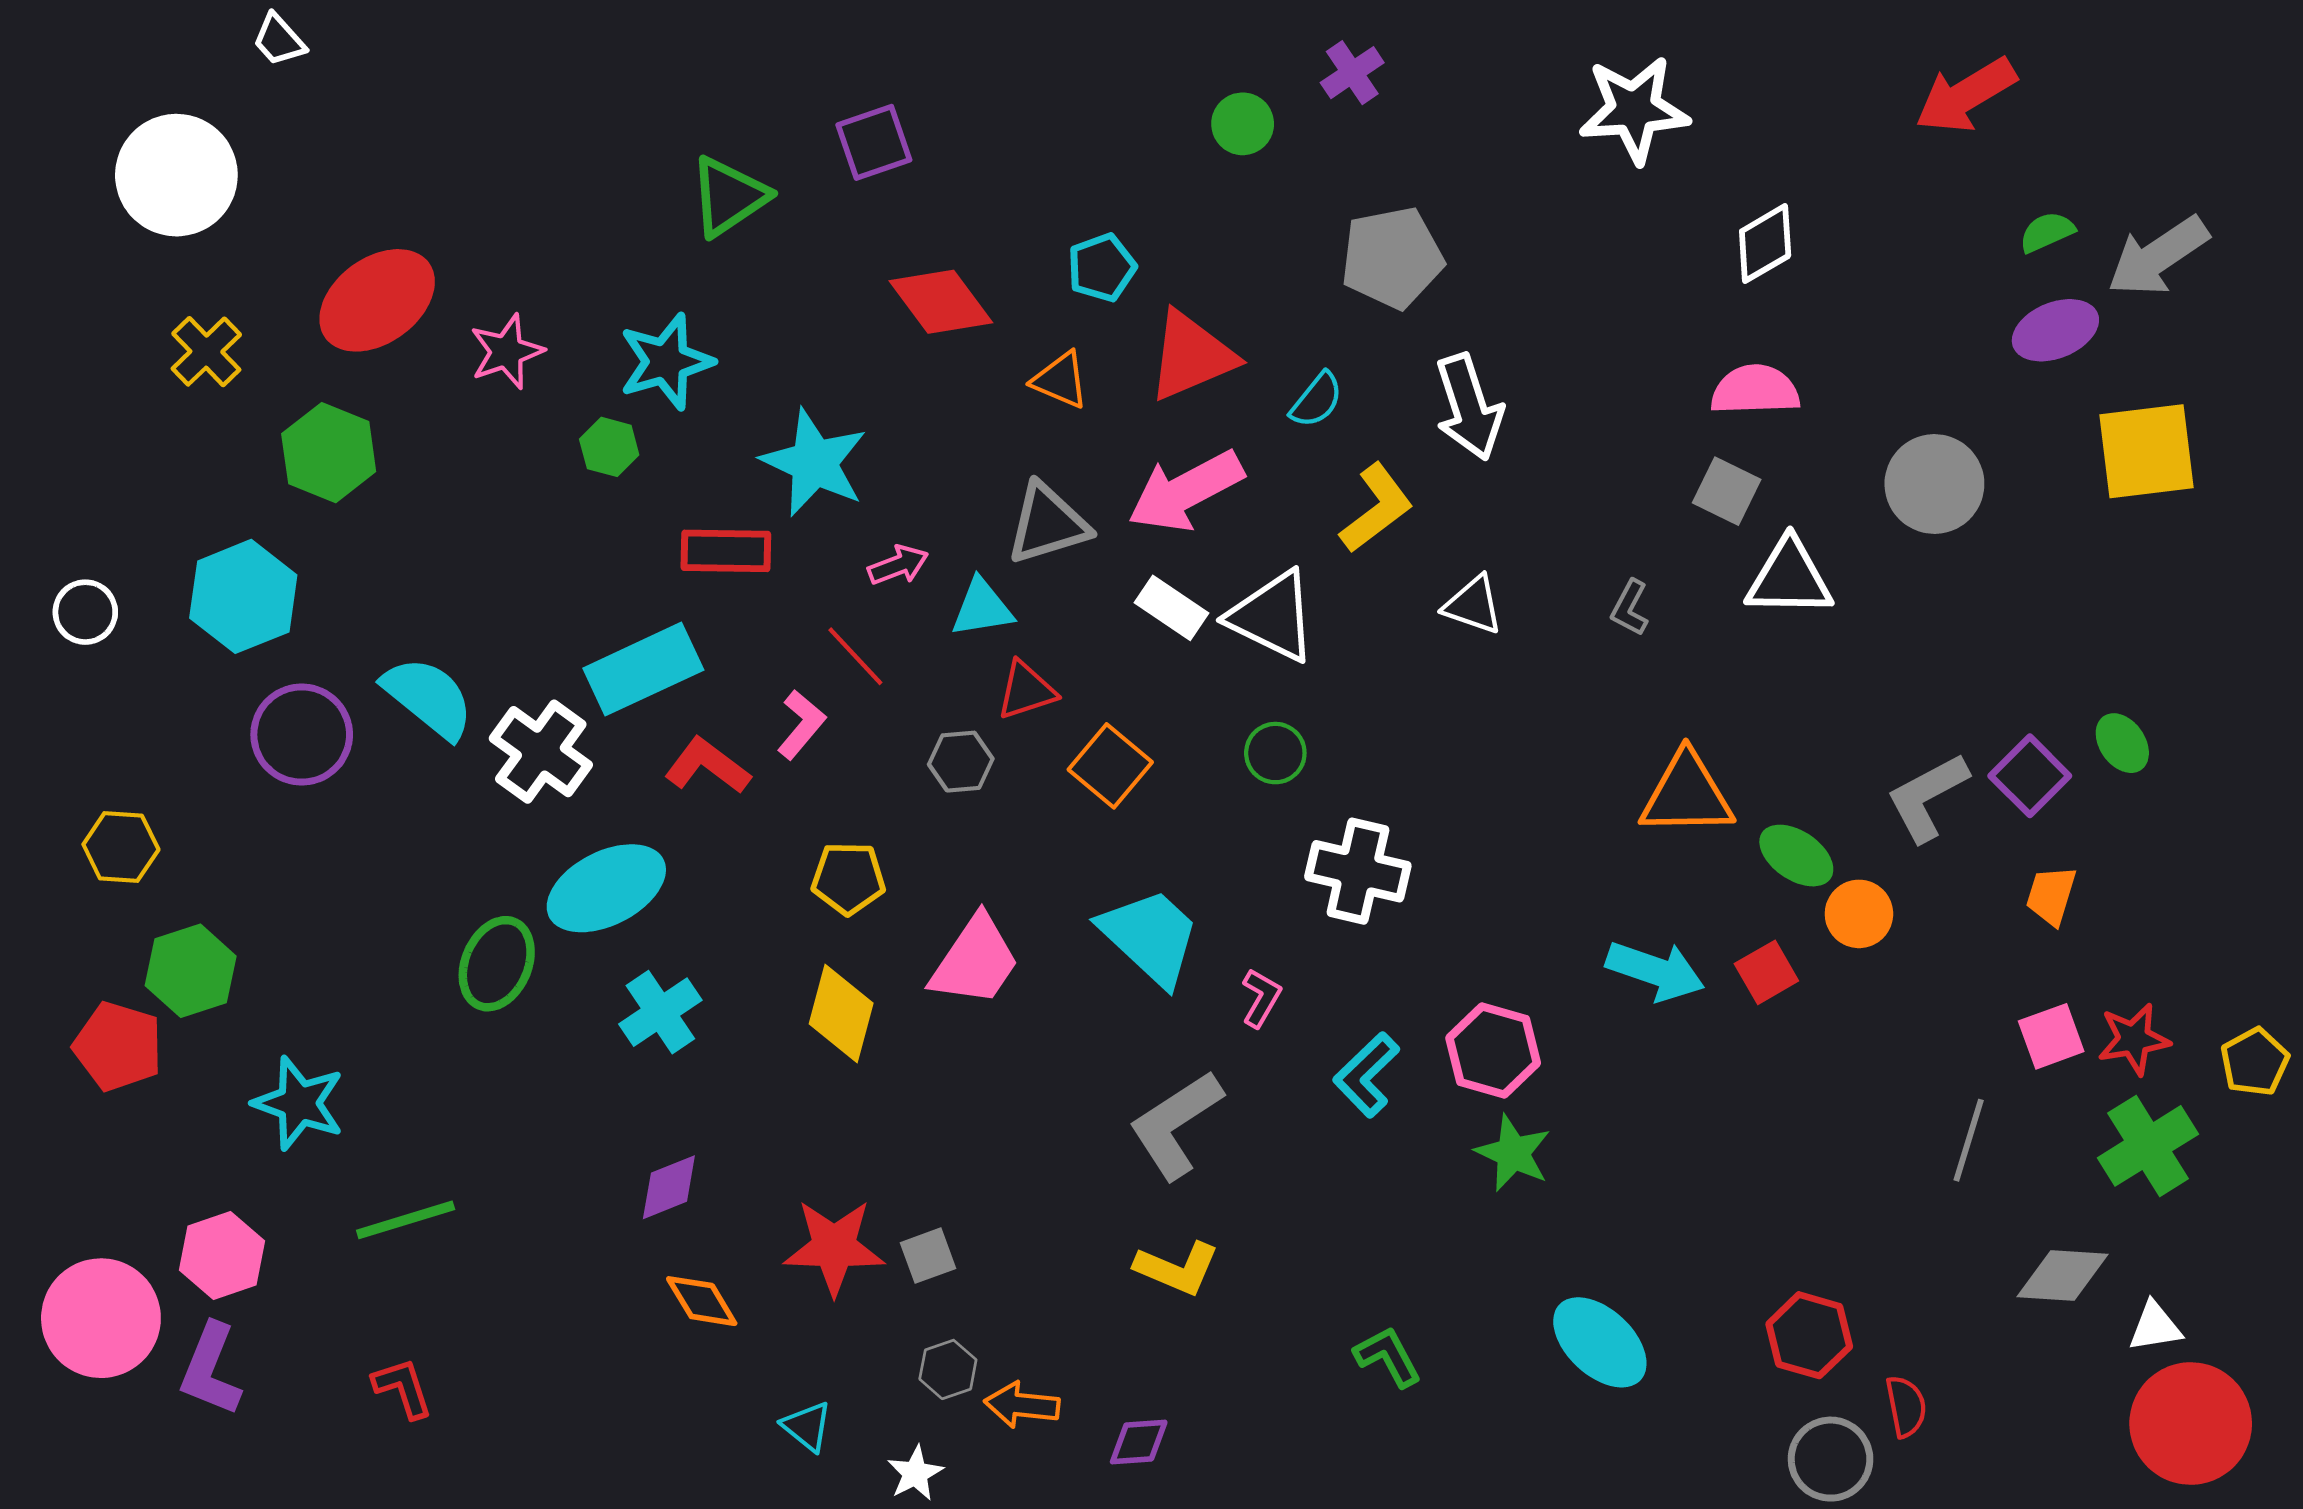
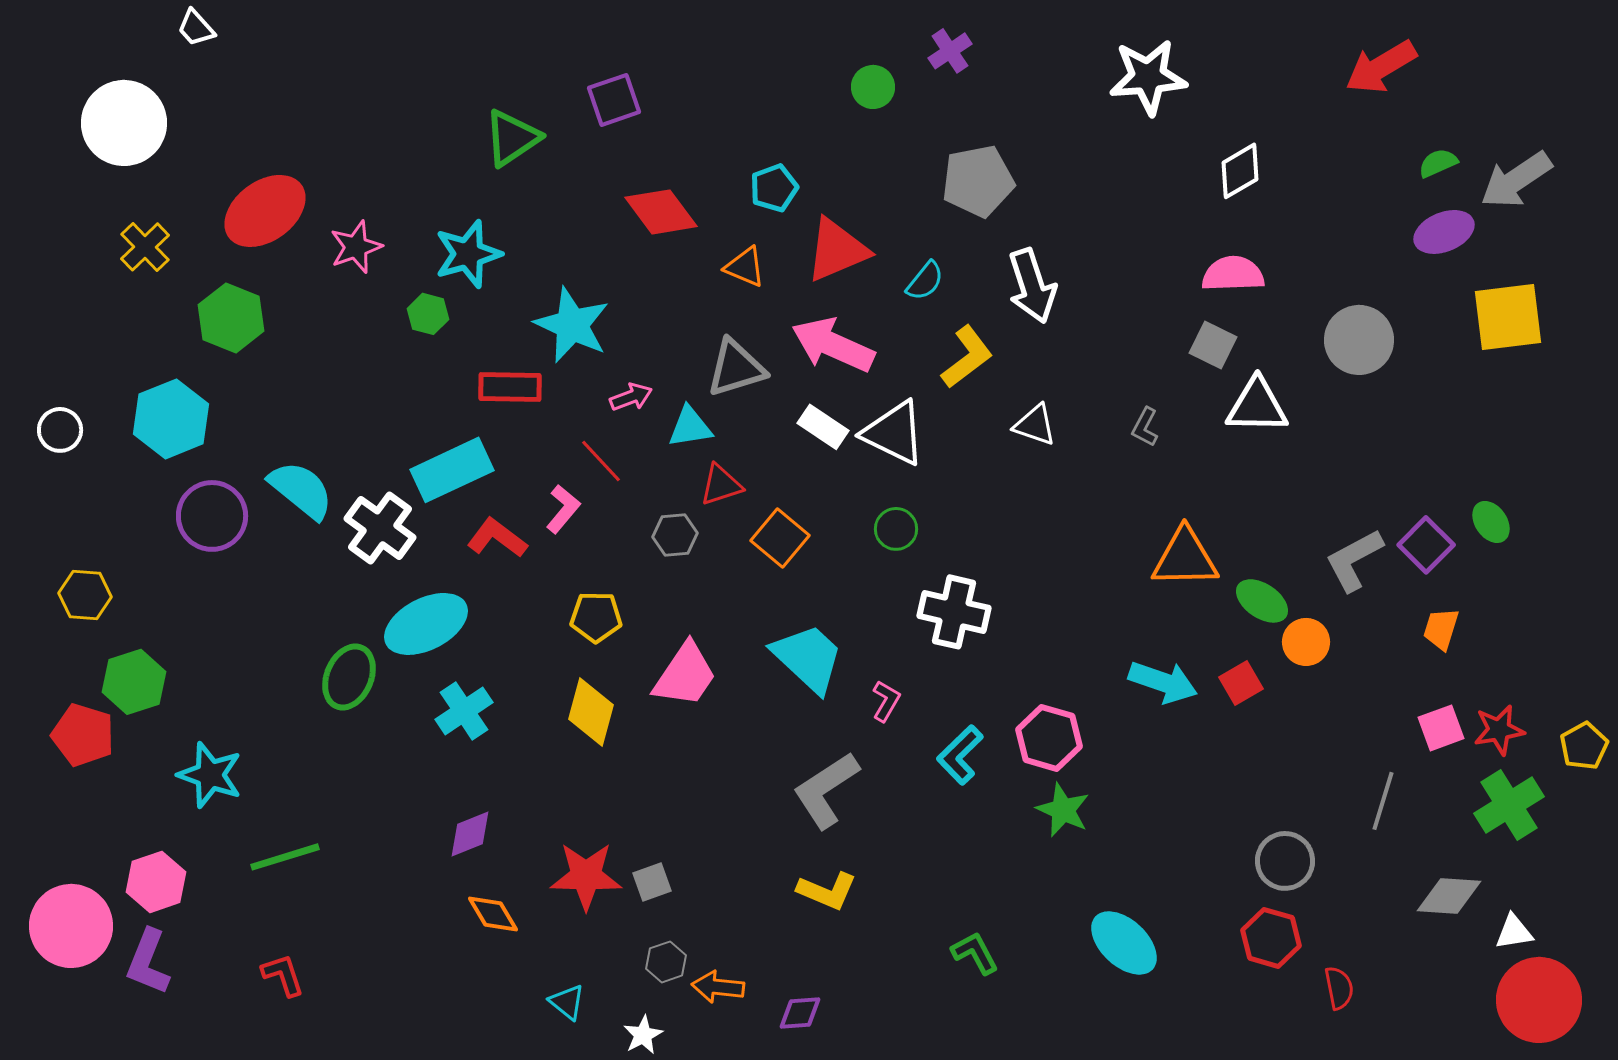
pink arrow: (1186, 491) -> (833, 345), turned 52
gray circle: (1831, 1459) -> (1285, 861), moved

